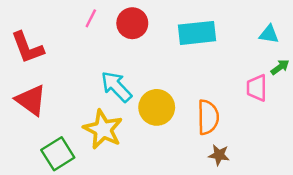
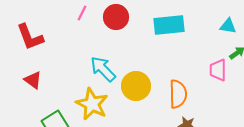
red triangle: (31, 100) -> (33, 80), size x0.7

